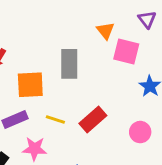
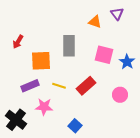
purple triangle: (147, 19) -> (117, 14), moved
orange triangle: (105, 31) -> (95, 22), turned -32
pink square: (126, 51) -> (104, 55), moved

